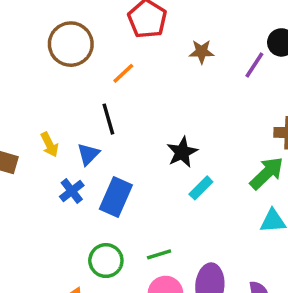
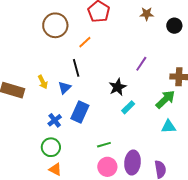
brown star: (202, 52) -> (147, 14), moved
purple line: (254, 65) -> (141, 64), moved
blue cross: (72, 191) -> (55, 120), moved
green circle: (106, 261) -> (51, 147), moved

